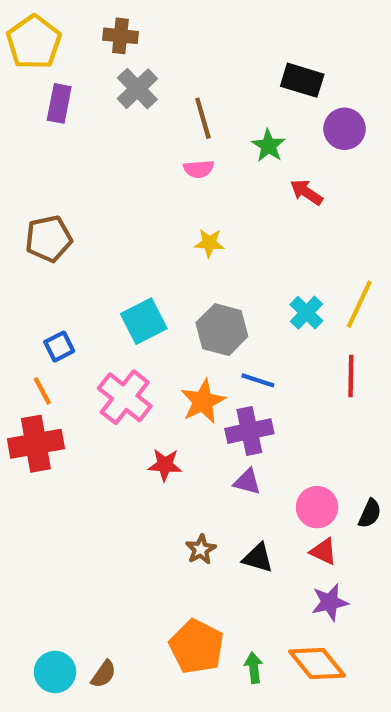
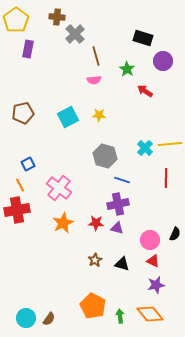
gray cross: (137, 89) -> (75, 34), moved
yellow line: (359, 304) -> (170, 144), turned 60
cyan square: (144, 321) -> (68, 117), moved
orange star: (203, 401) -> (63, 223), moved
red star: (165, 465) -> (96, 223), moved
black semicircle: (370, 513) -> (175, 234), moved

